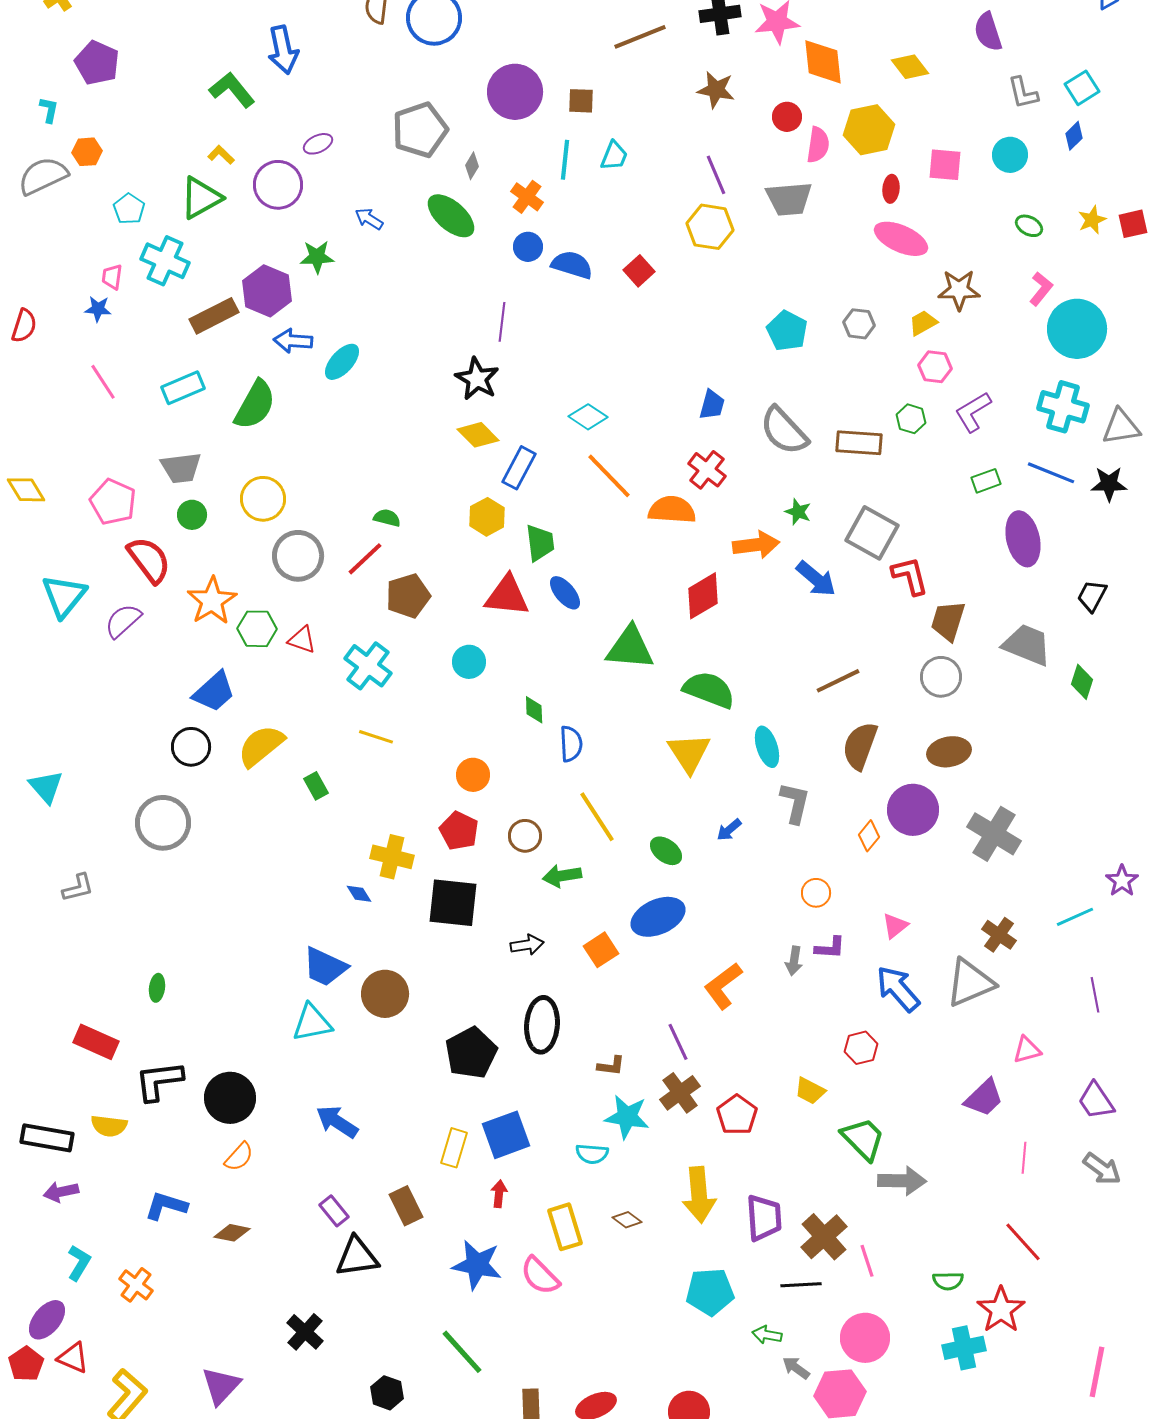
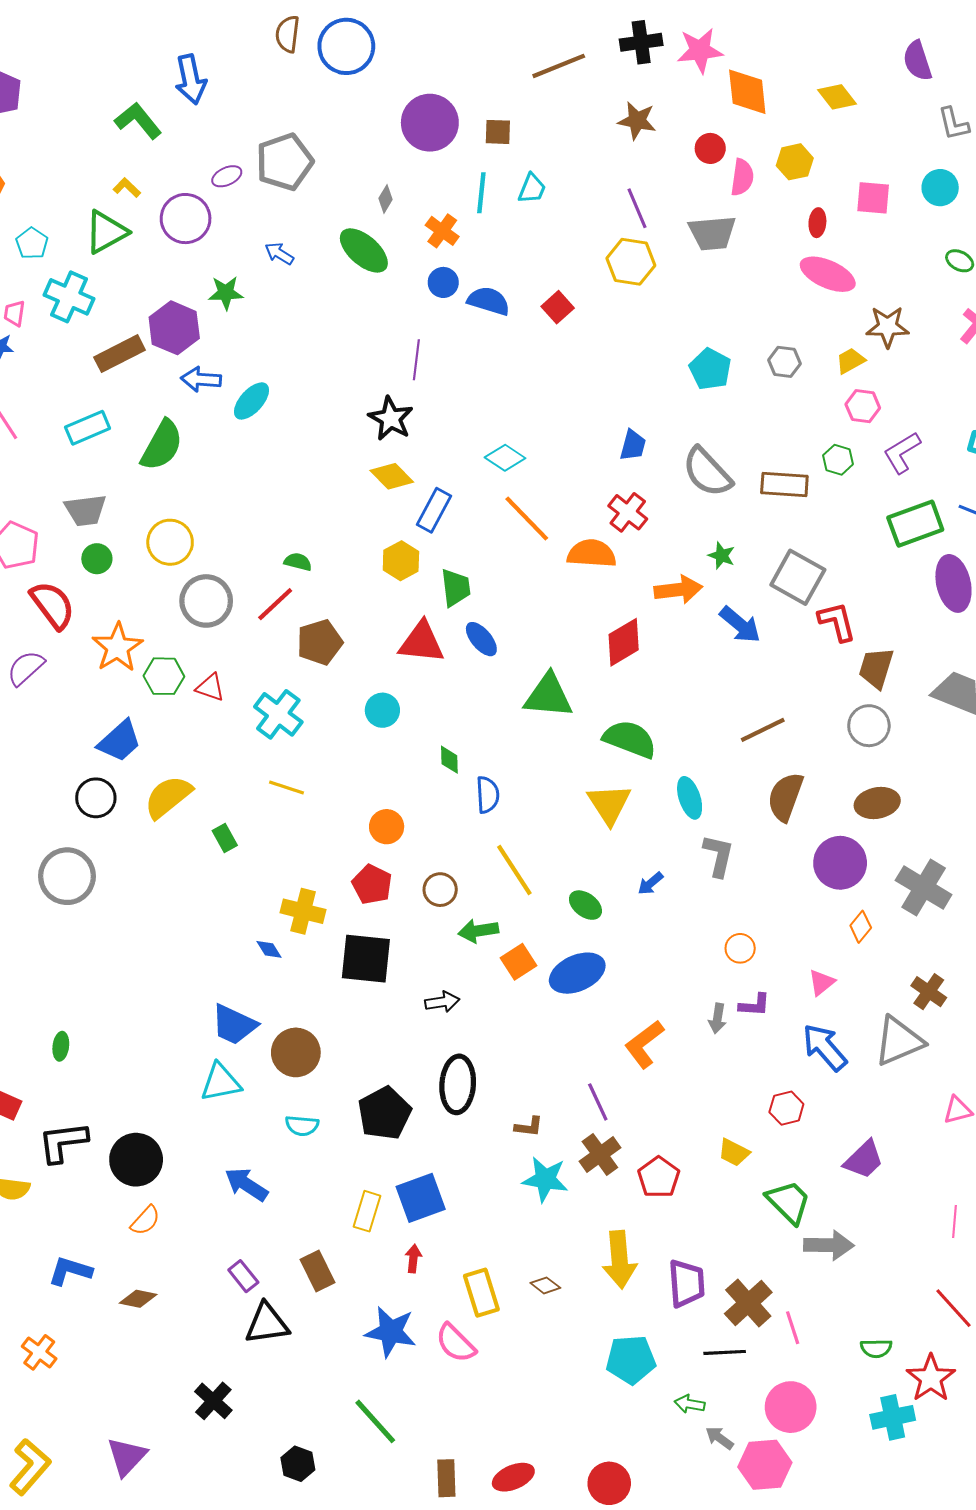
gray pentagon: (420, 130) -> (284, 162), moved
yellow hexagon: (869, 130) -> (795, 162), size x0.7
green rectangle: (986, 481) -> (915, 524), size x1.8
orange diamond: (869, 836) -> (861, 927), moved
orange square: (601, 950) -> (518, 962), moved
purple trapezoid: (984, 1098) -> (864, 1160), moved
cyan semicircle: (592, 1154) -> (302, 1126), moved

